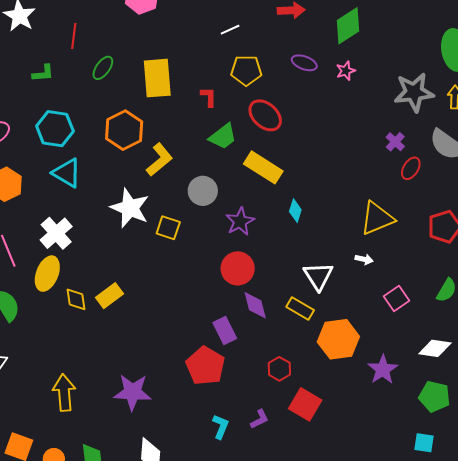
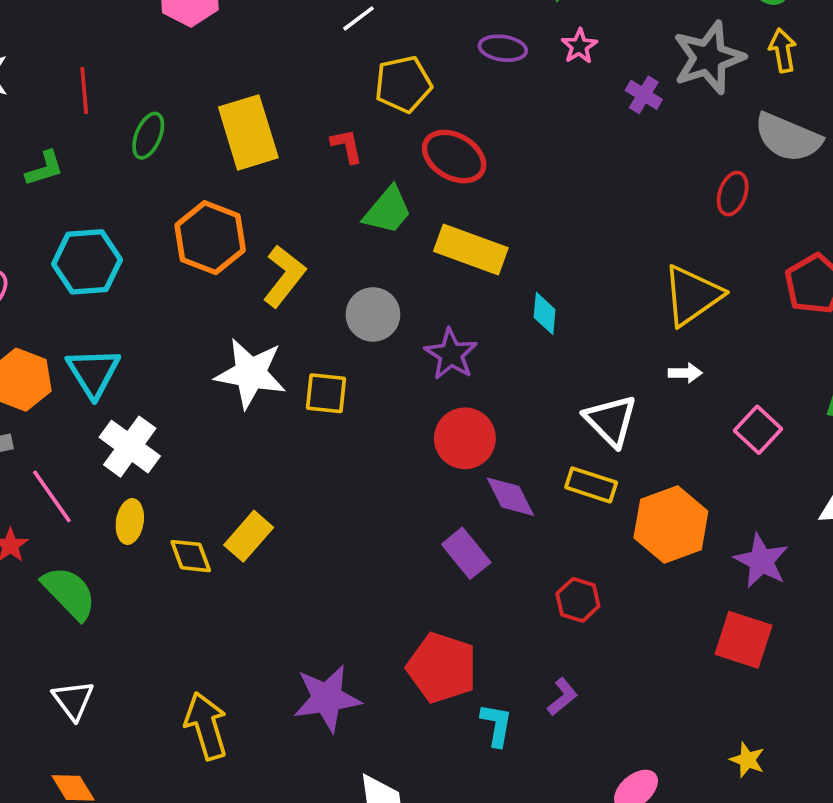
purple cross: (395, 142) -> (644, 95), moved
cyan triangle: (67, 173) -> (93, 373), moved, turned 40
yellow ellipse: (47, 274) -> (130, 521), size x0.7
red pentagon: (205, 366) -> (442, 668), moved
red square: (305, 404) -> (744, 640), moved

